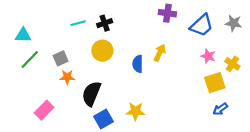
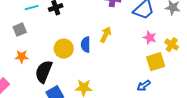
yellow circle: (102, 51) -> (64, 49), moved
gray square: (61, 58) -> (20, 30), moved
blue arrow: (220, 109) -> (144, 86), moved

